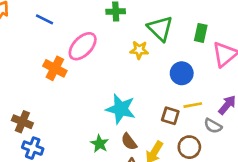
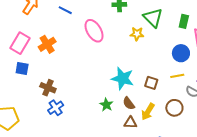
pink ellipse: (83, 46) -> (94, 31), turned -75
orange cross: (55, 68) -> (47, 44), moved, turned 30
blue circle: (182, 73) -> (181, 53), moved
brown square: (170, 116) -> (151, 83), moved
blue cross: (33, 148) -> (56, 108), turned 35

